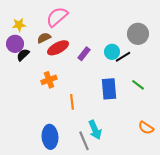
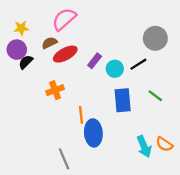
cyan circle: (112, 52) -> (115, 69), moved
cyan arrow: (95, 130) -> (144, 146), moved
blue ellipse: (50, 137) -> (93, 133), moved
gray line: (84, 141) -> (64, 159), moved

